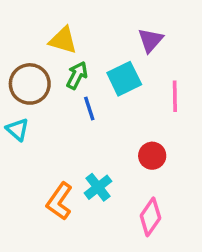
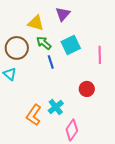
purple triangle: (150, 40) -> (63, 14), moved
green arrow: (77, 75) -> (44, 43), turned -77
pink diamond: (150, 217) -> (72, 130), moved

